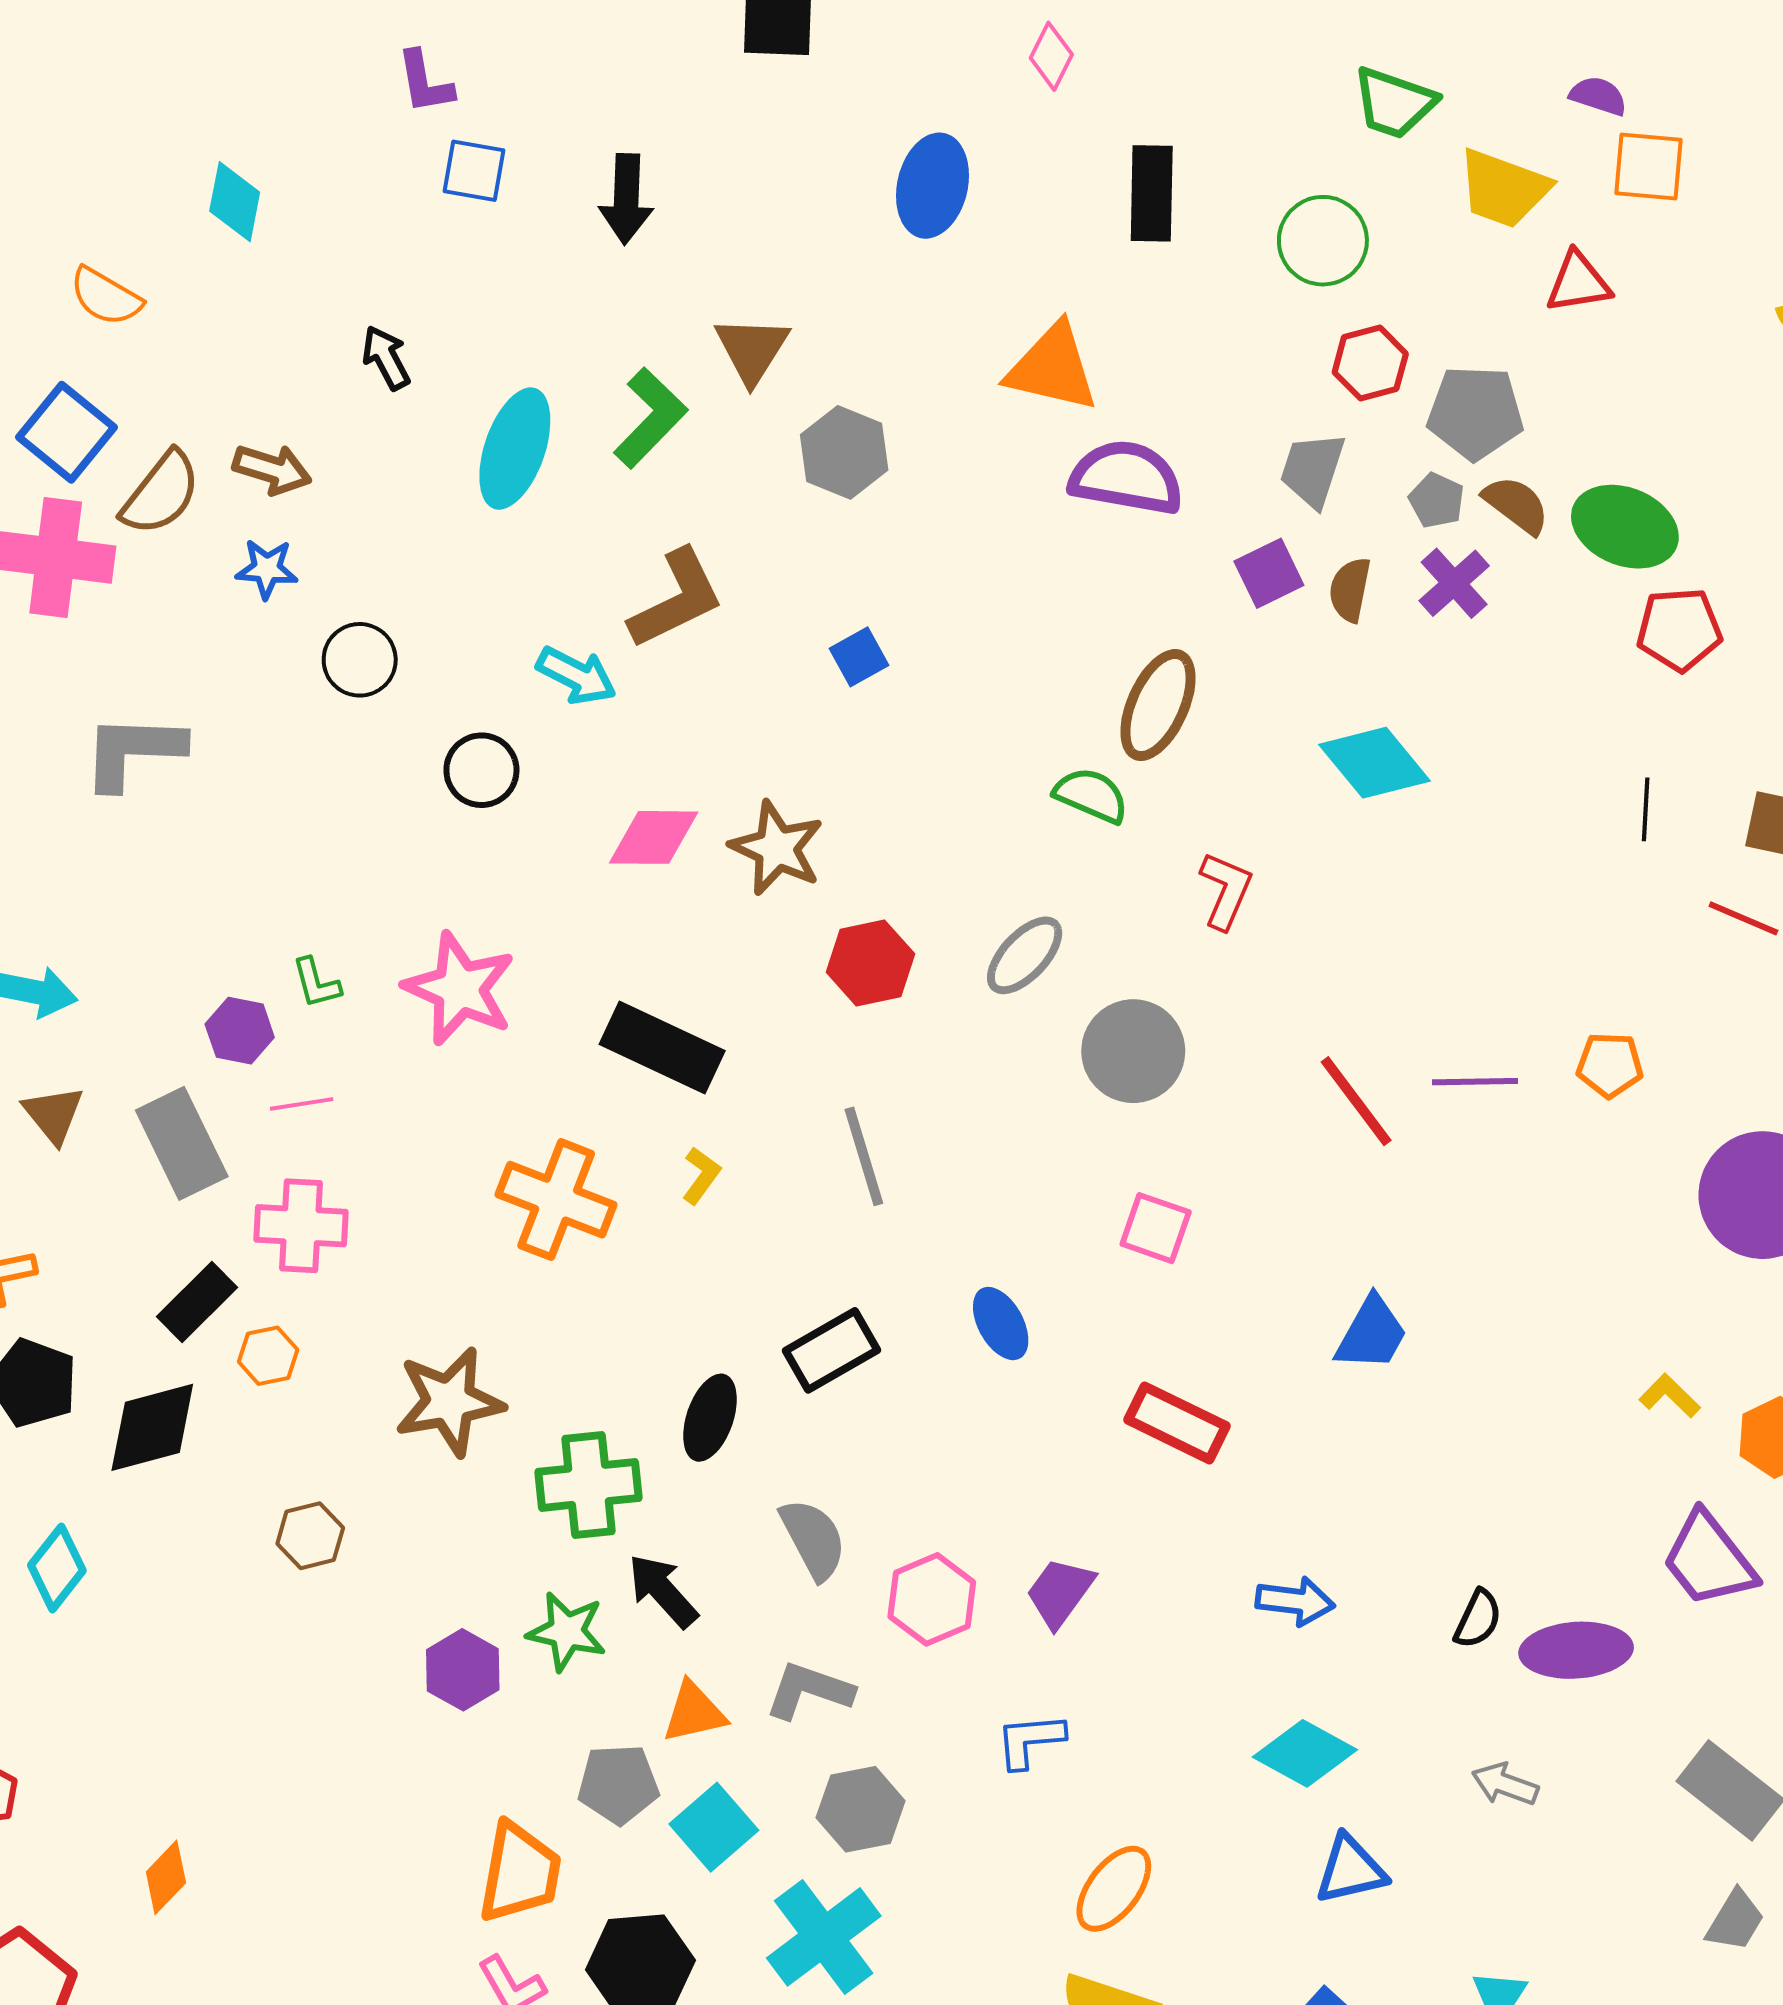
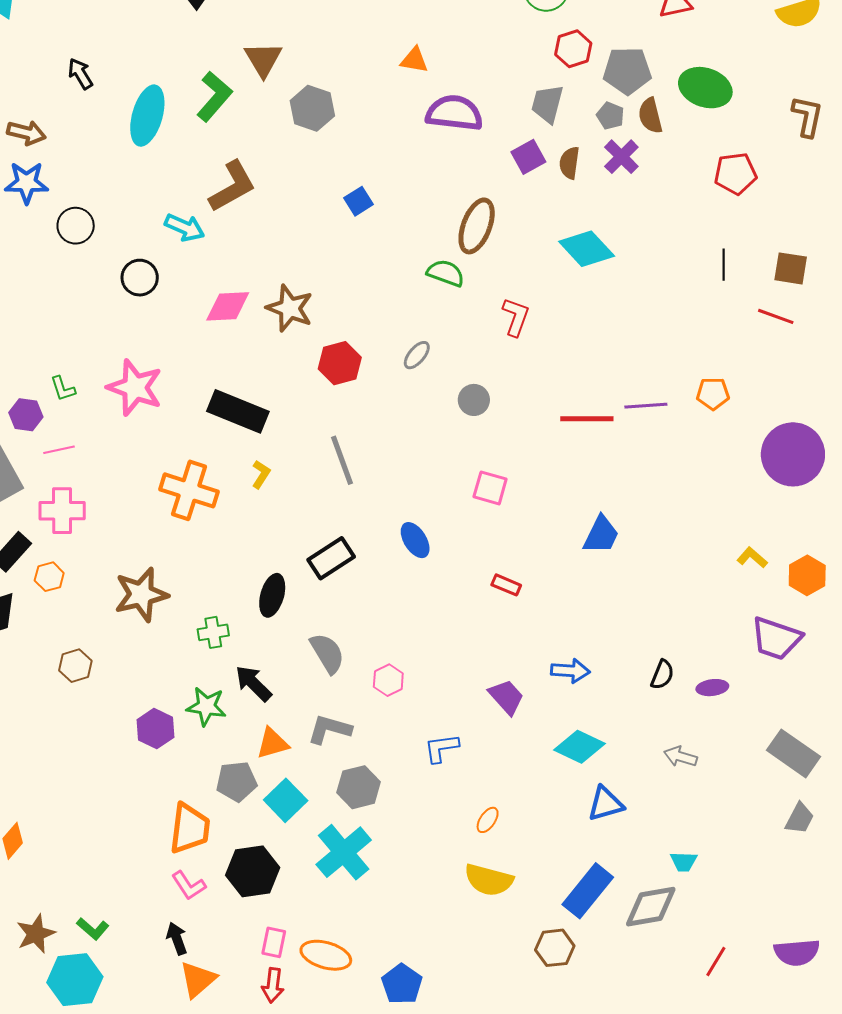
orange triangle: (1052, 368) -> (414, 60), size x0.6
brown semicircle: (1516, 505) -> (650, 116), turned -138
green ellipse: (1625, 527) -> (705, 88), moved
blue star: (267, 569) -> (26, 183), size x1.4
blue square: (859, 657) -> (359, 201), moved
gray ellipse: (1025, 955) -> (417, 355), size x0.7
gray circle: (1133, 1051) -> (474, 400), size x0.6
red line: (1356, 1101) -> (587, 419), turned -50
red rectangle: (1177, 1423) -> (506, 585), size x0.6
green cross: (589, 1485) -> (213, 632), size x0.6
purple trapezoid: (1709, 1560) -> (776, 638), turned -30
purple trapezoid: (1060, 1592) -> (506, 697), moved, turned 105
pink hexagon: (932, 1599) -> (388, 680), size x0.7
purple ellipse: (1576, 1650) -> (712, 688), size x0.6
orange ellipse: (1114, 1889) -> (488, 820), size x0.6

